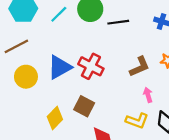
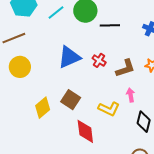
red cross: (91, 66) -> (99, 60), moved, size x0.6
blue triangle: (60, 67) -> (69, 57), moved
yellow L-shape: (137, 121) -> (109, 109), moved

